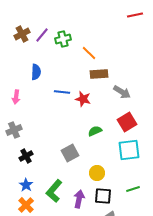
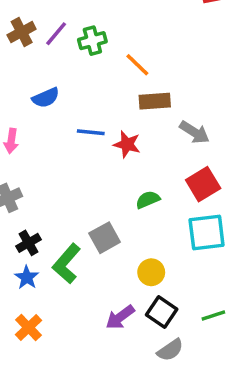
blue semicircle: (36, 72) -> (46, 98), turned 63
blue star: (26, 185) -> (27, 277), moved
green line: (133, 189) -> (213, 315), moved
green L-shape: (54, 191) -> (67, 264), moved
black square: (103, 196) -> (162, 312), turned 30
purple arrow: (79, 199) -> (120, 317), turned -138

